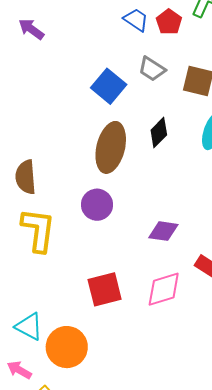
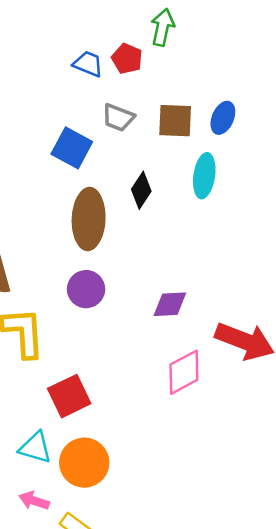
red square: (105, 289) -> (69, 396), moved

